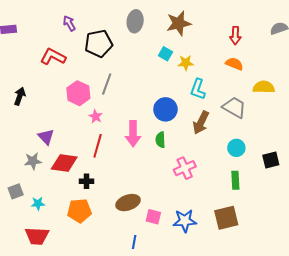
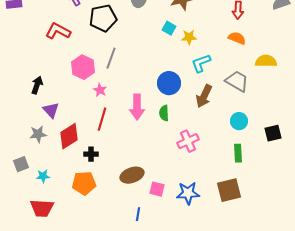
cyan L-shape: (198, 89) -> (201, 63), turned 50
black arrow: (20, 96) -> (37, 85), moved
red diamond: (64, 163) -> (69, 136), turned -40

